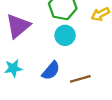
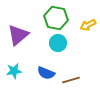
blue semicircle: (51, 71) -> (46, 73), turned 72

